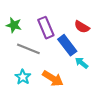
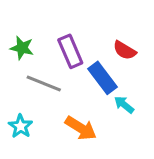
cyan star: (23, 77) -> (20, 126), moved

